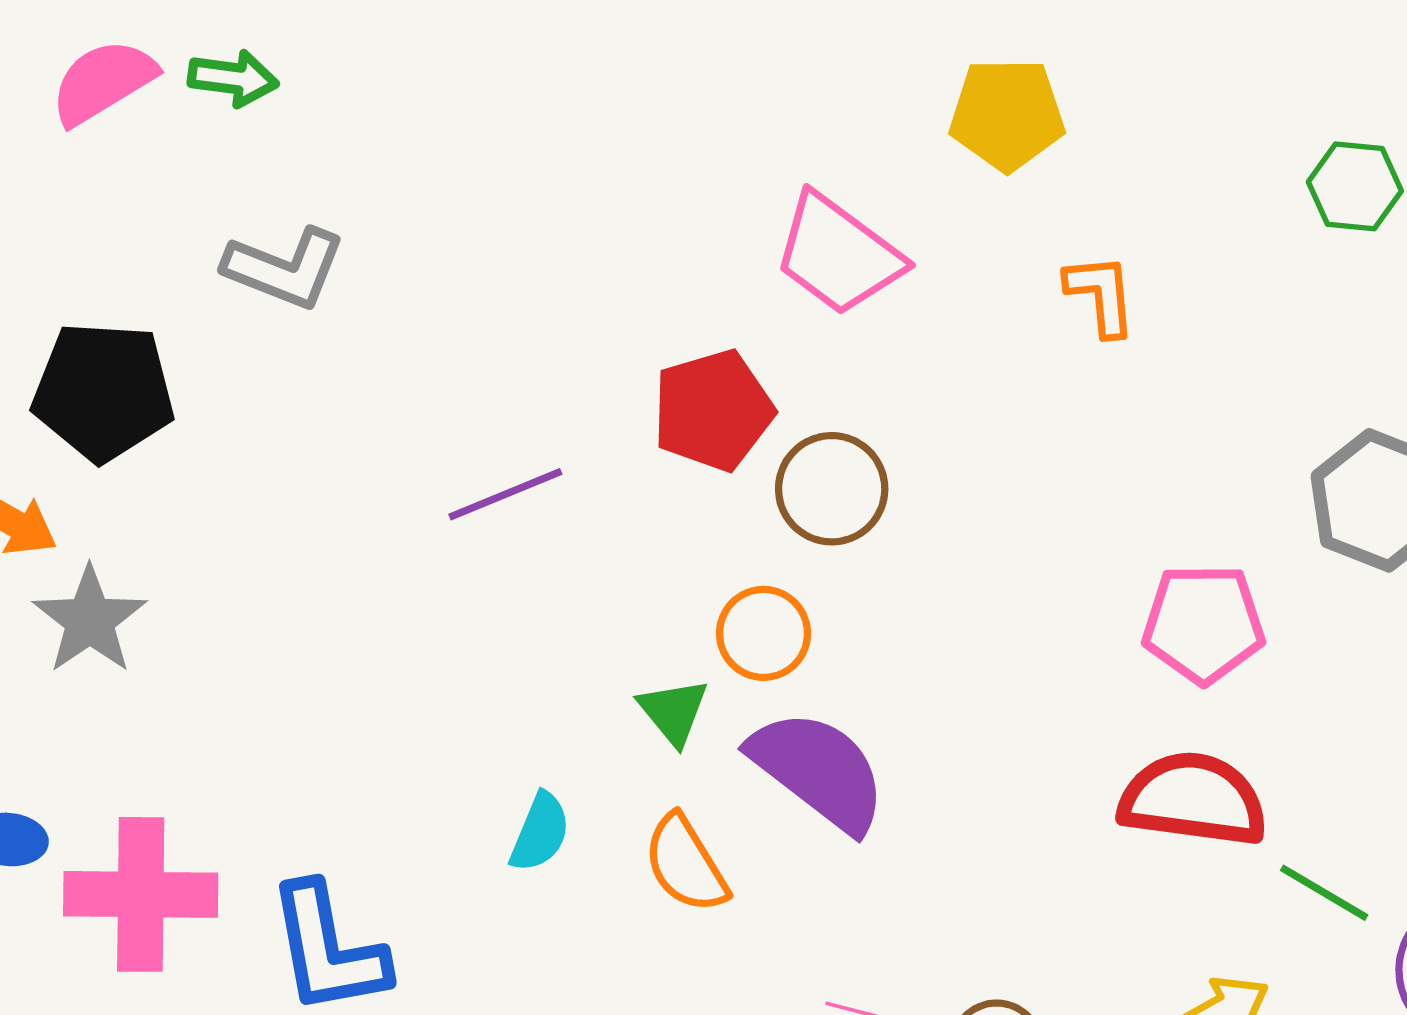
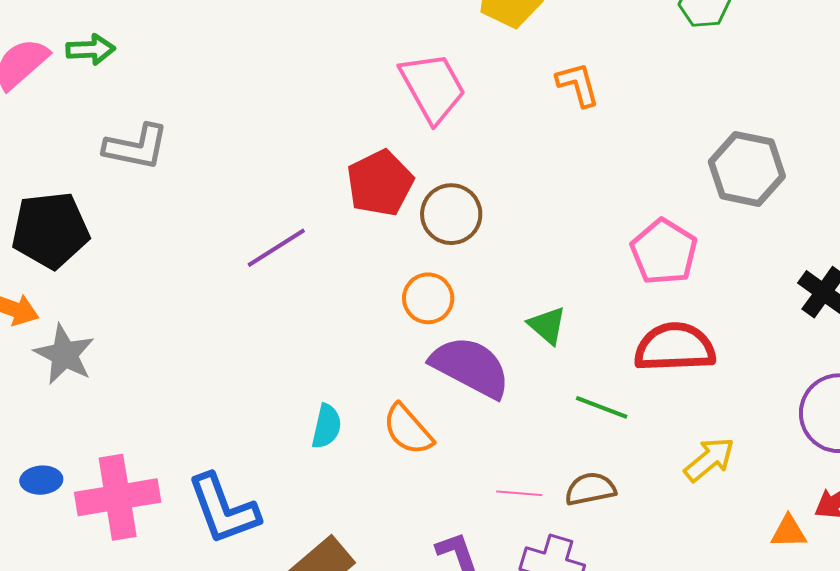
pink trapezoid: (838, 254) -> (433, 87), turned -146
pink pentagon: (1203, 624) -> (664, 252), turned -30
green triangle: (673, 711) -> (547, 325), moved
green line: (1324, 893) -> (602, 407), moved

